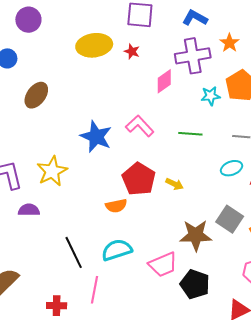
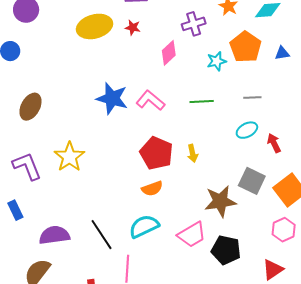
purple cross: (193, 56) -> (194, 24), size x0.7
brown ellipse: (36, 95) -> (30, 107), moved
blue star: (96, 137) -> (112, 98), moved
yellow arrow: (175, 184) -> (193, 153), turned 60
orange semicircle: (116, 206) -> (152, 189), moved
purple semicircle: (29, 210) -> (54, 235), moved, size x1.4

